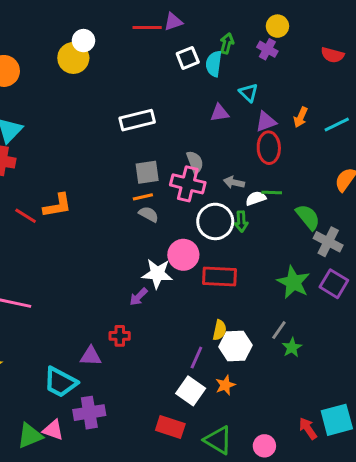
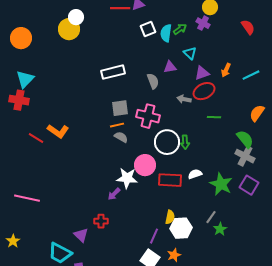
green arrow: (227, 43) -> (180, 29), moved, turned 40
red semicircle: (332, 55) -> (248, 27), turned -140
red ellipse: (269, 148) -> (204, 91), turned 65
gray semicircle: (195, 162) -> (153, 81), moved
gray arrow: (234, 182) -> (184, 99), moved
green line: (272, 193) -> (214, 117), moved
white semicircle: (256, 198) -> (195, 174), moved
orange L-shape: (57, 206) -> (58, 131), turned 45
green semicircle: (308, 217) -> (245, 139), moved
purple triangle: (91, 356) -> (81, 235), turned 42

